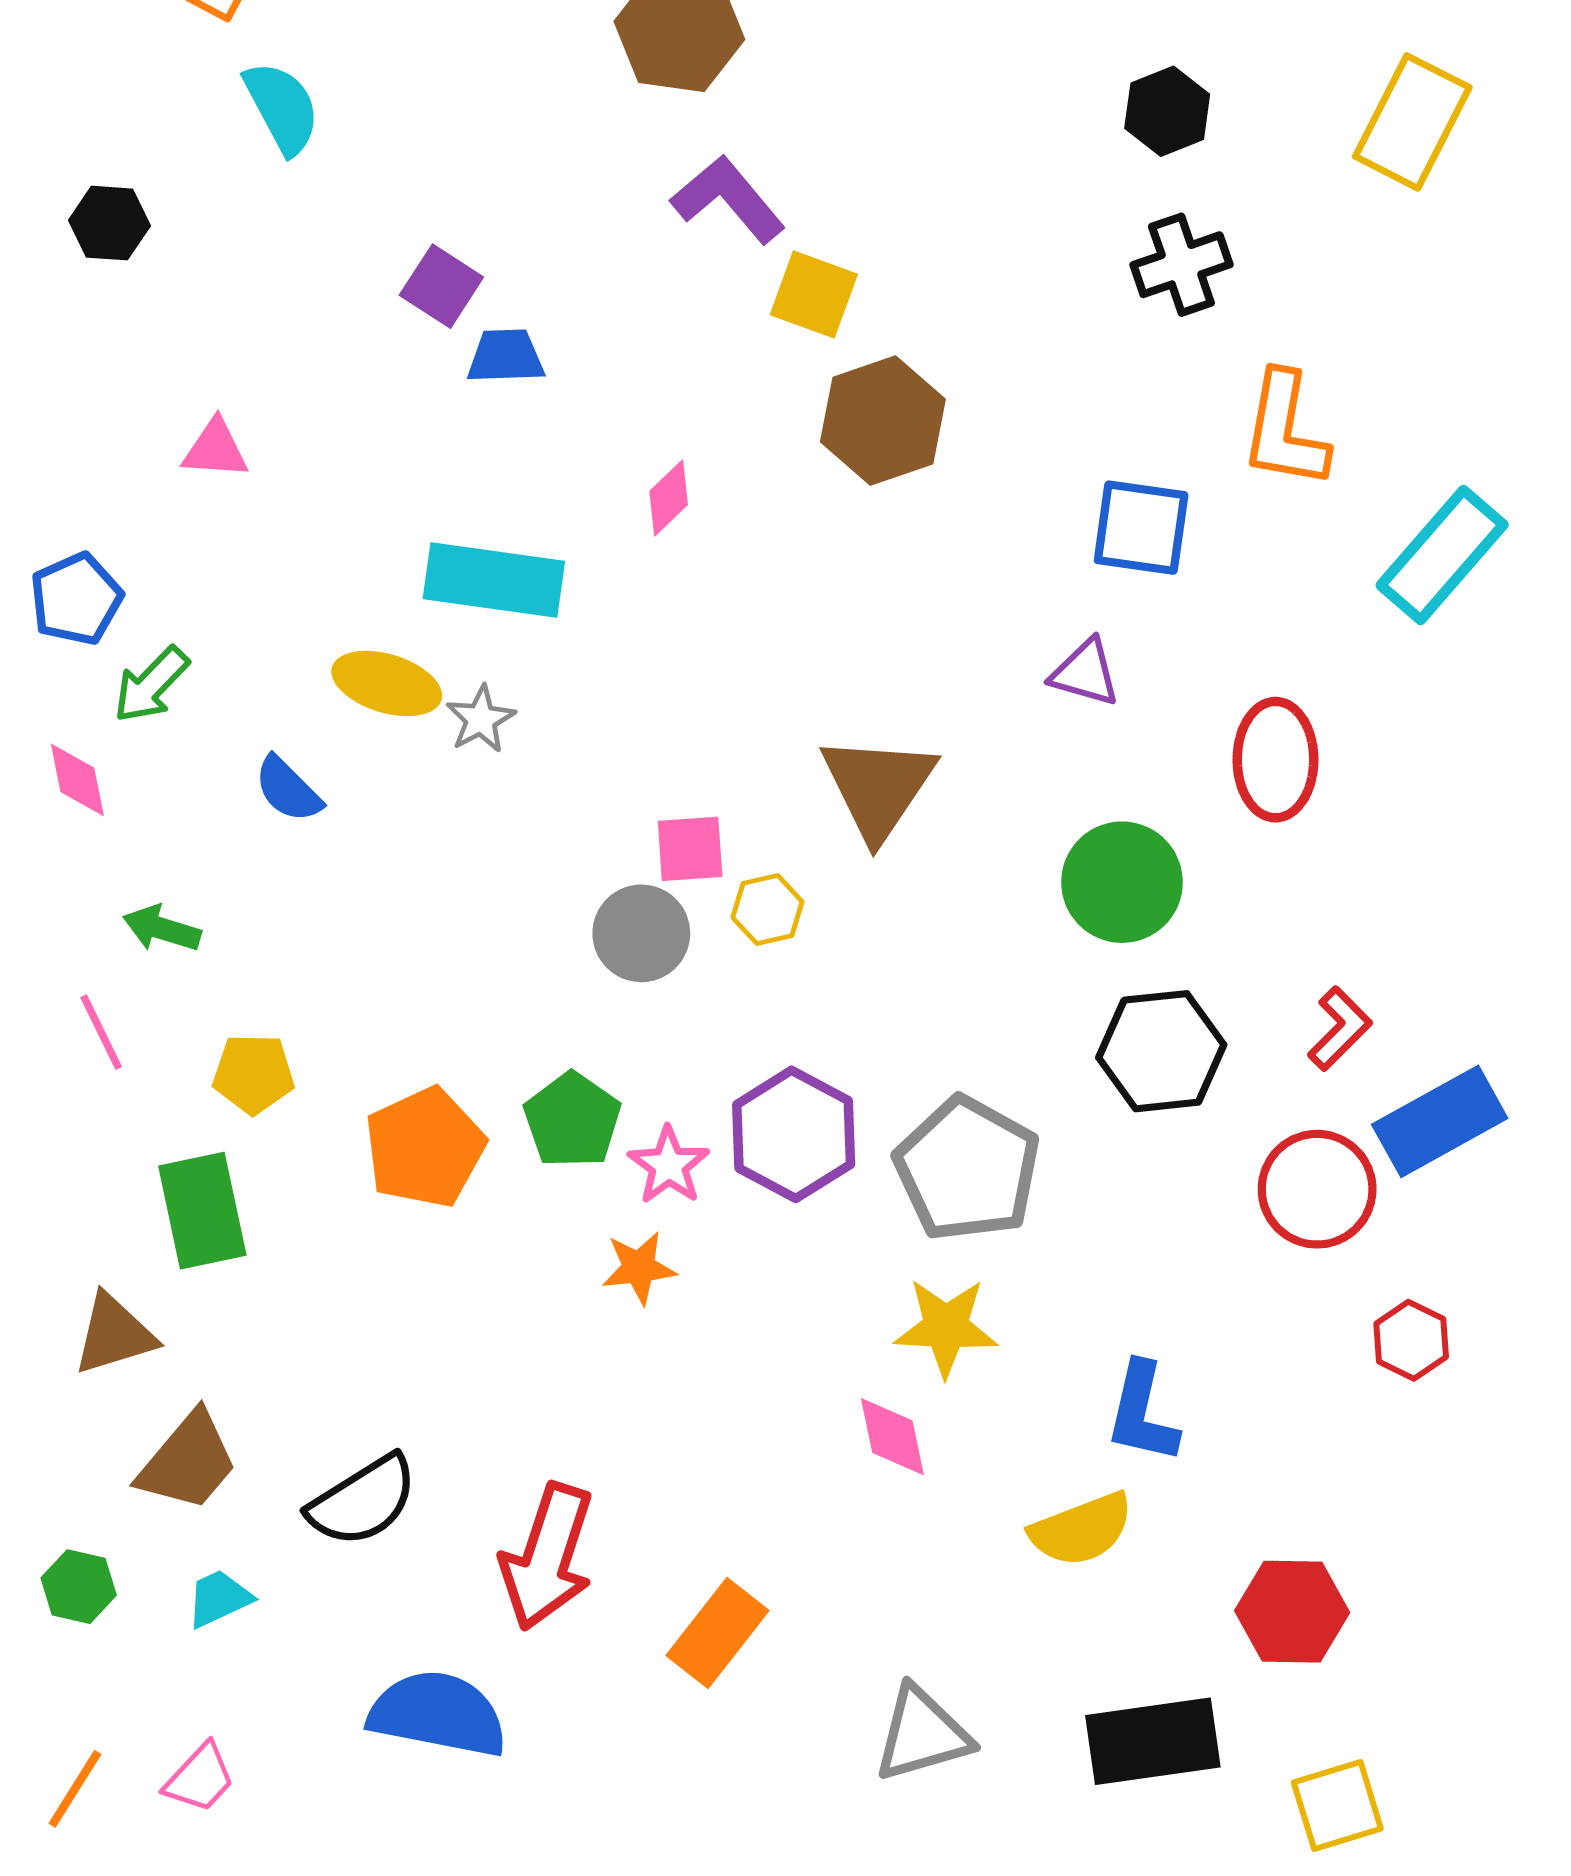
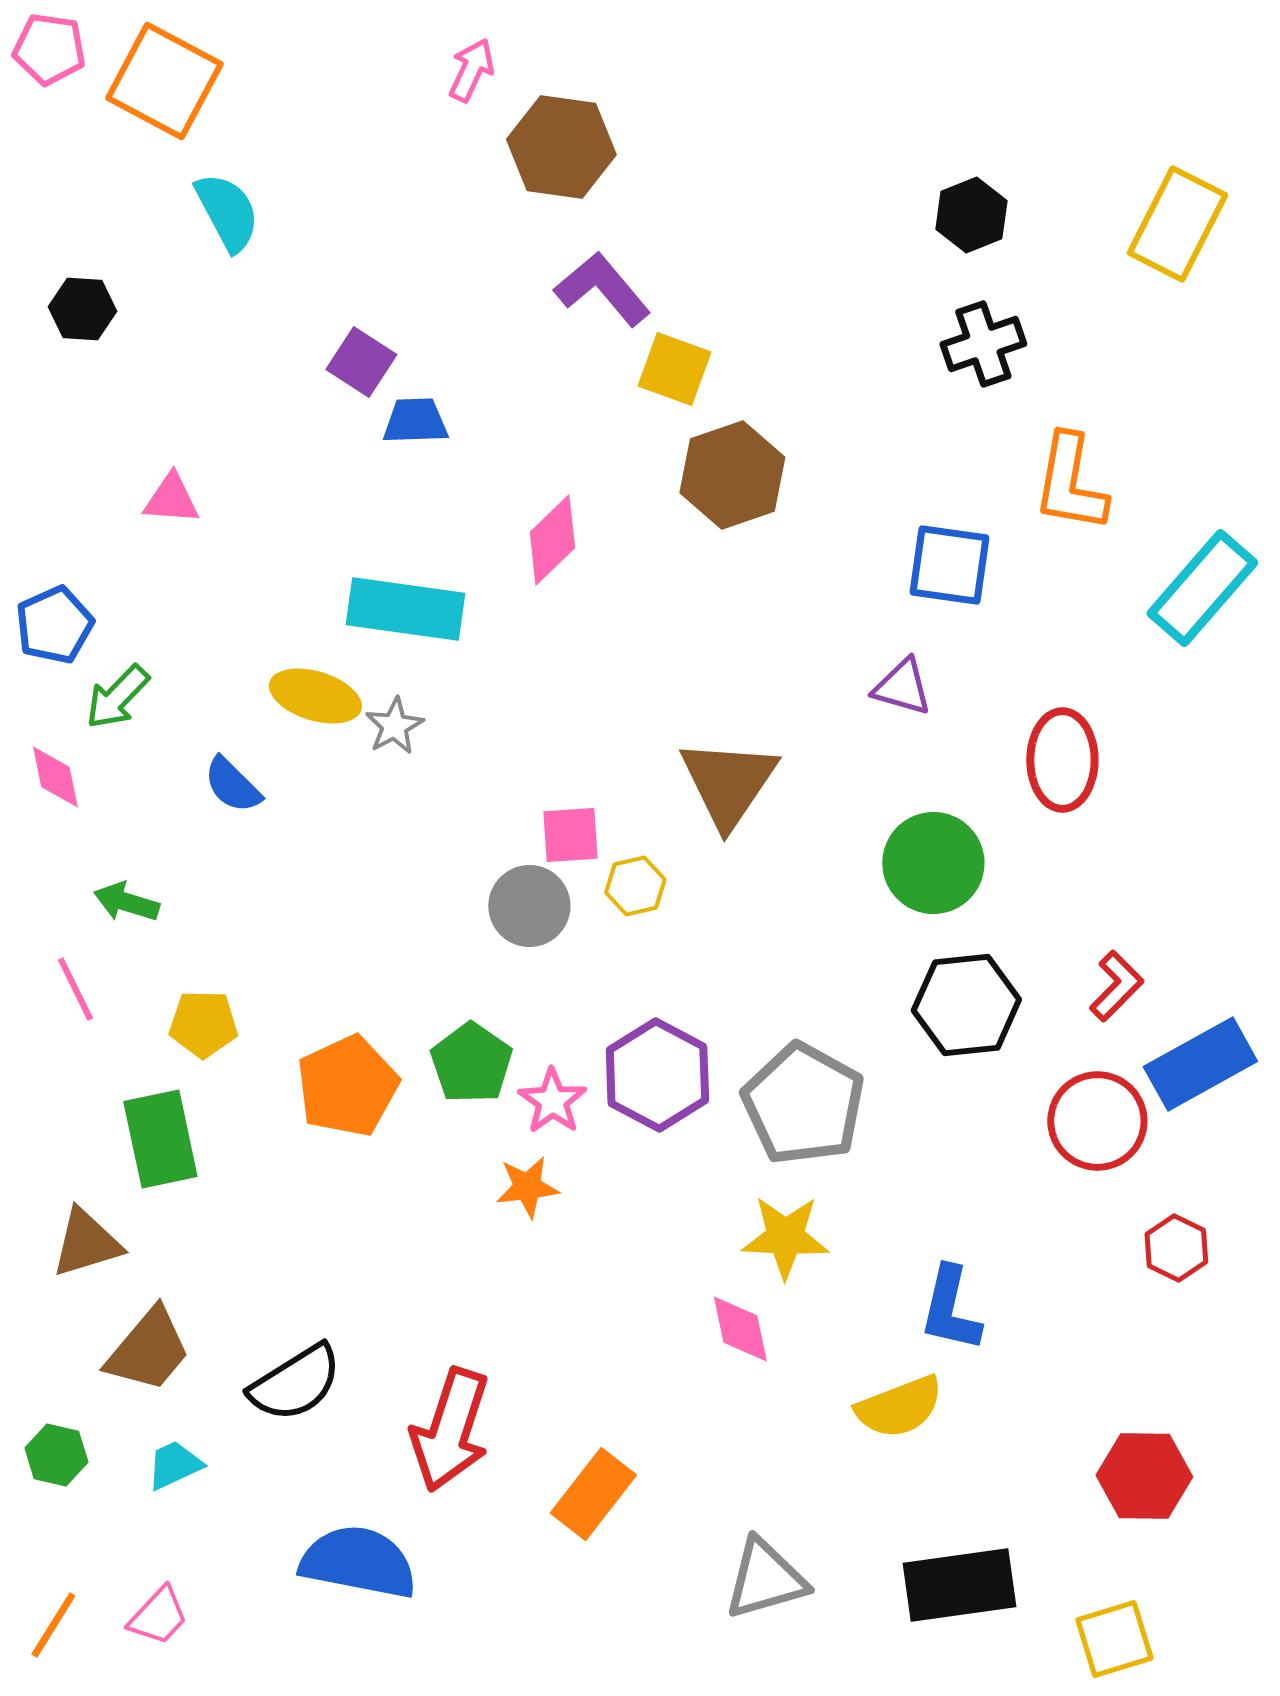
pink diamond: (669, 498) -> (552, 540), size x1.4
red hexagon: (1292, 1612) -> (1144, 1476), moved

